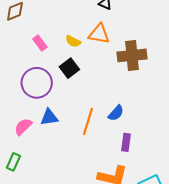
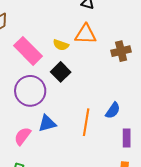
pink rectangle: (40, 43) -> (28, 51), size x1.8
brown cross: (132, 55) -> (121, 51), size x0.7

